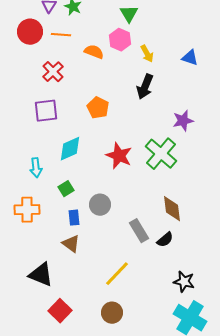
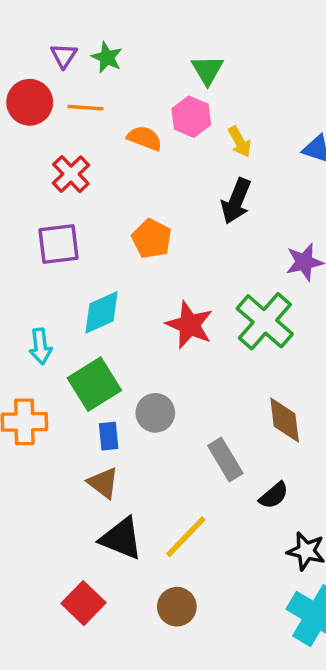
green square: (66, 189) -> (94, 384), size x1.8
black semicircle: (165, 240) -> (274, 495), moved
black triangle: (41, 275) -> (121, 538), moved

